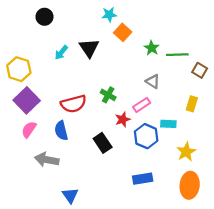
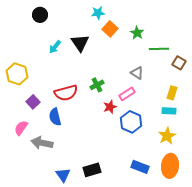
green star: (152, 48) -> (137, 33), moved
yellow hexagon: (19, 69) -> (17, 74), moved
green cross: (108, 95) -> (97, 85), turned 32
purple square: (27, 100) -> (33, 102), moved, size x0.6
cyan rectangle: (168, 124) -> (169, 111), moved
pink semicircle: (29, 129) -> (21, 128), moved
black rectangle: (103, 143) -> (92, 170), moved, turned -72
blue rectangle: (143, 179) -> (140, 167), moved, turned 30

